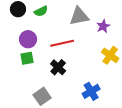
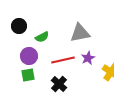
green semicircle: (41, 11) -> (42, 37), moved
purple star: (103, 26) -> (88, 58), moved

